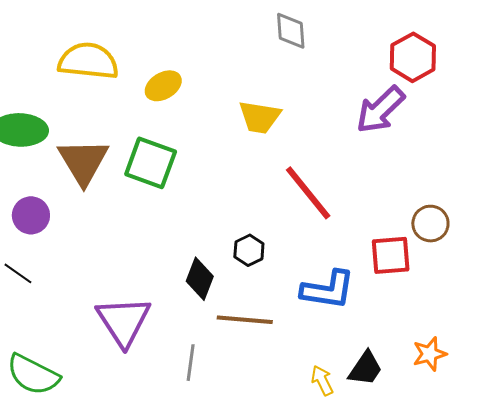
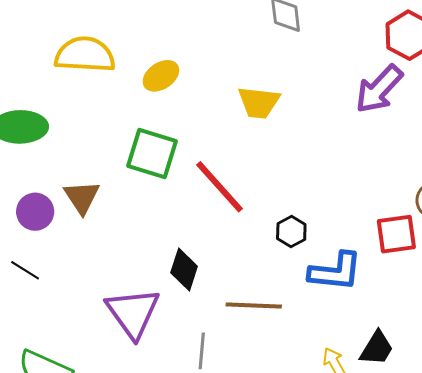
brown triangle: (83, 162) -> (82, 197), moved, size x0.7
red line: (308, 193) -> (219, 187), moved
black hexagon: (249, 250) -> (291, 231), moved
black diamond: (200, 279) -> (184, 269), moved

